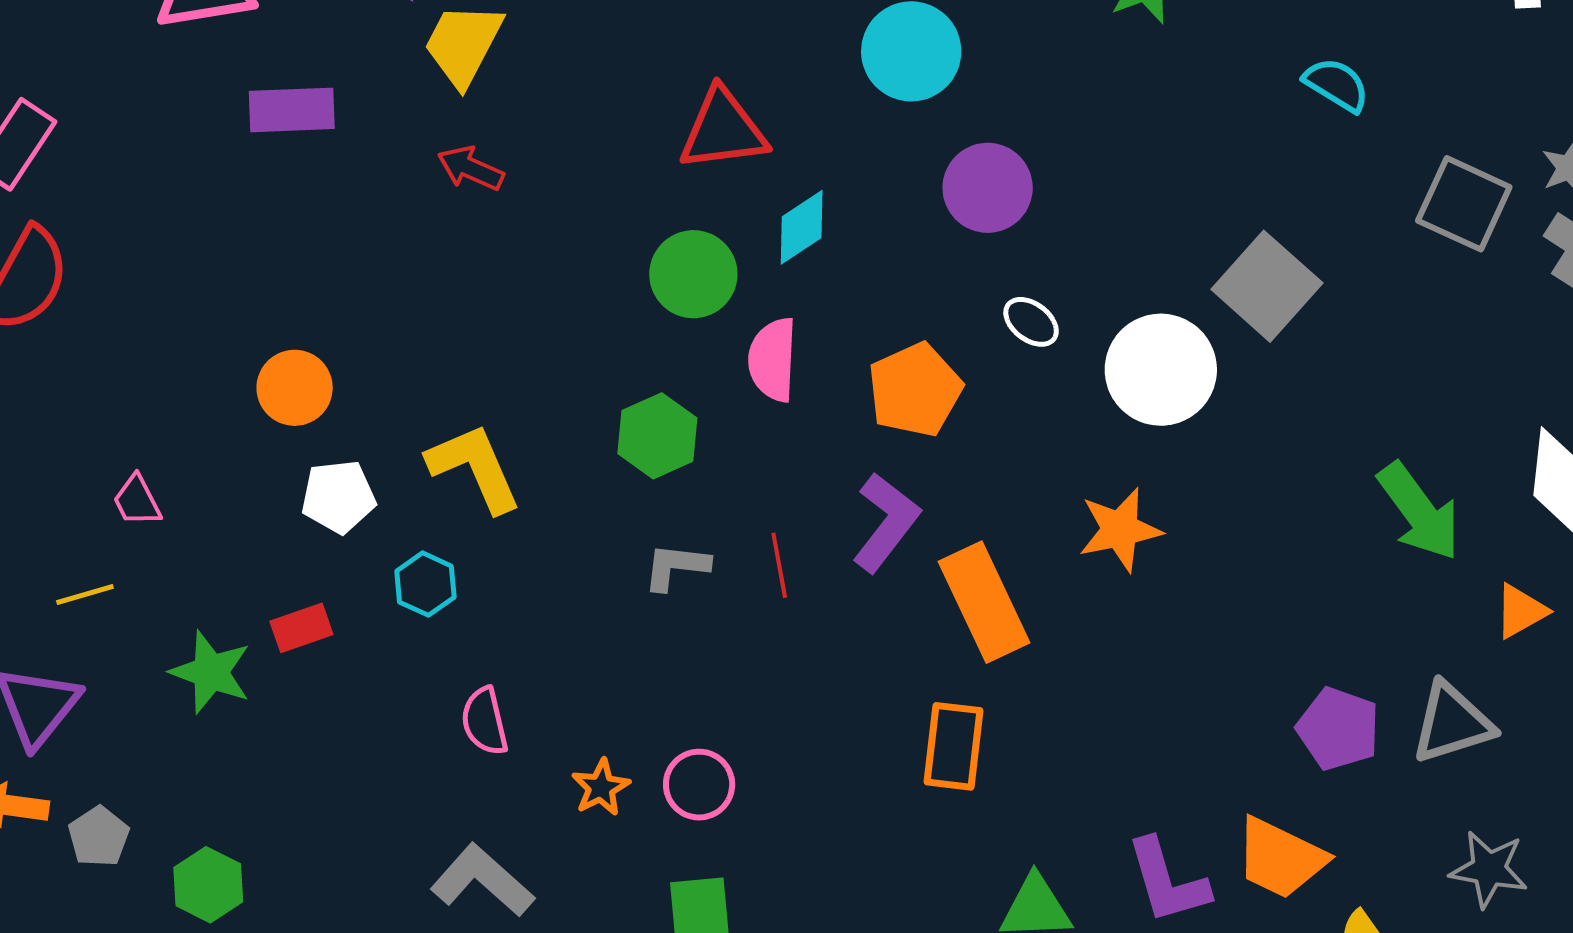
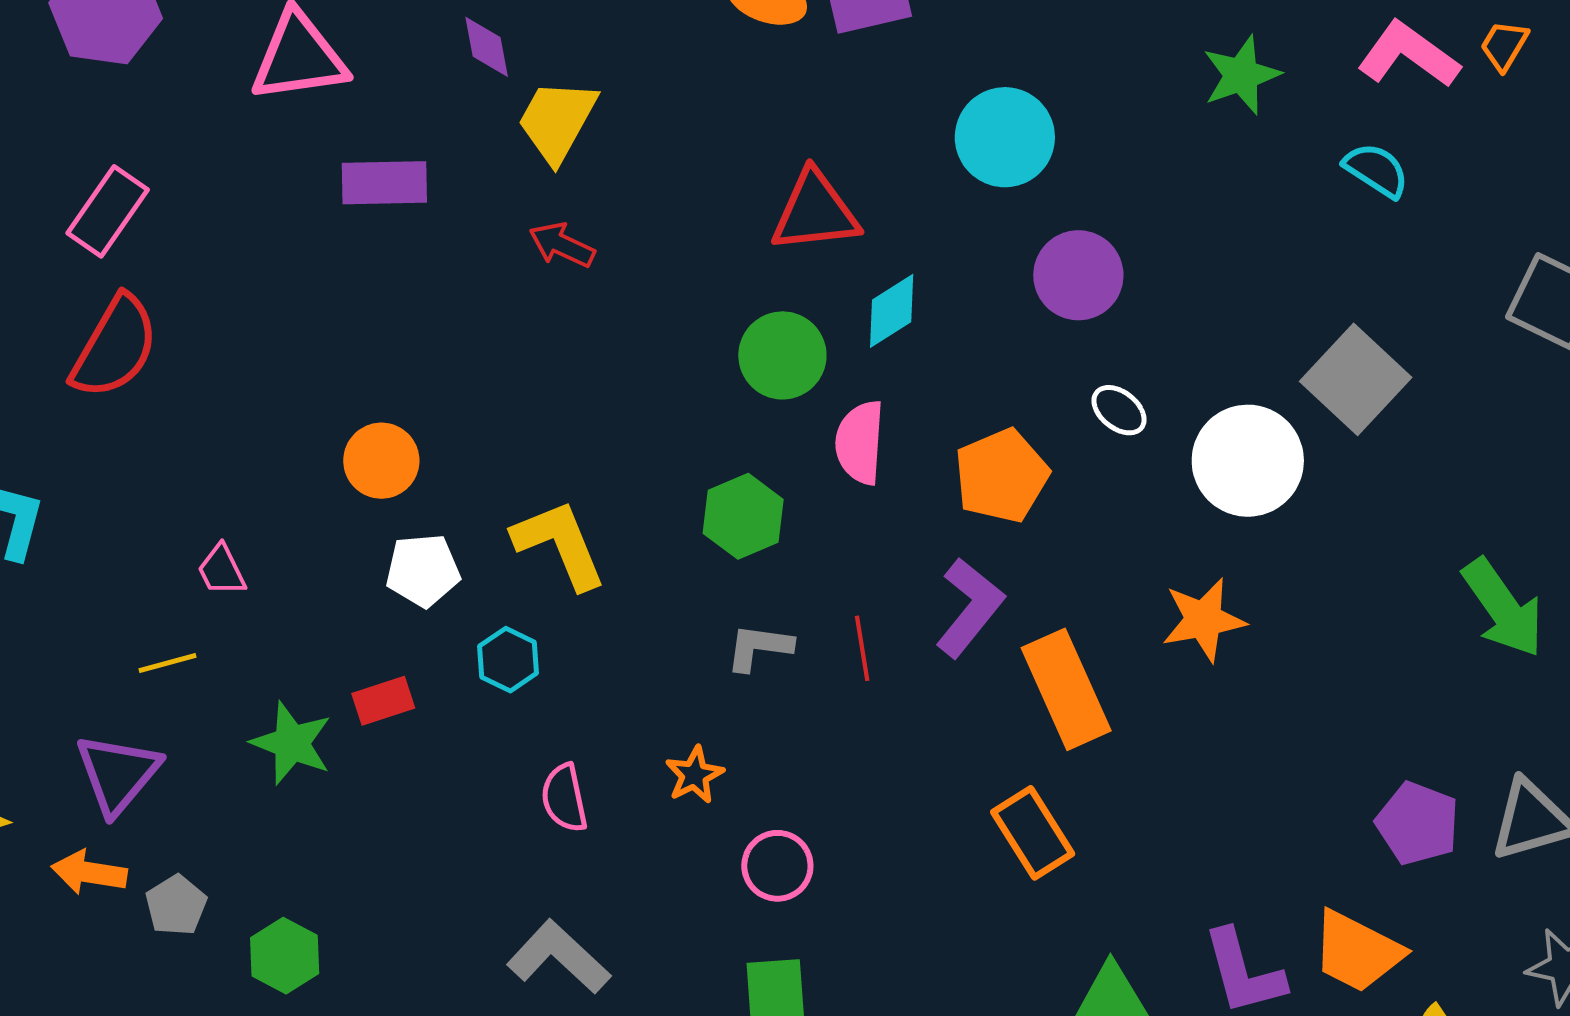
cyan semicircle: (1337, 85) -> (1376, 170), moved
orange rectangle: (953, 746) -> (1033, 833), turned -40
orange star: (601, 787) -> (694, 775), moved

